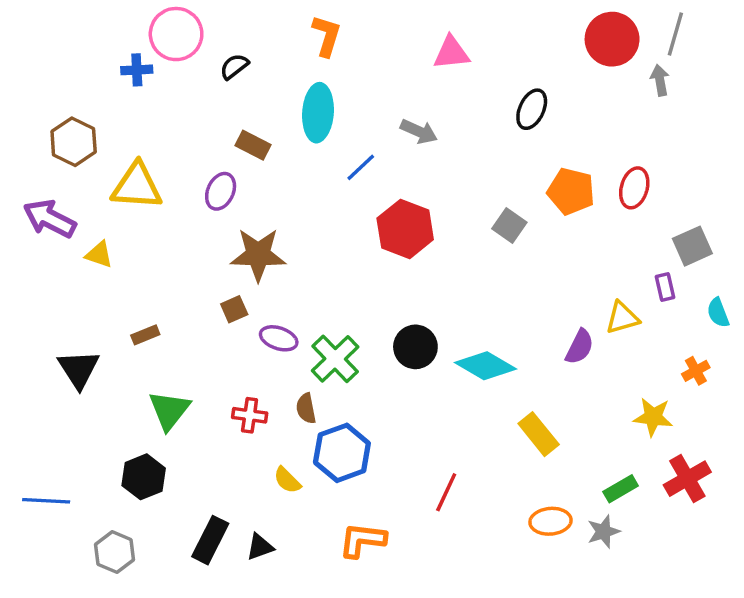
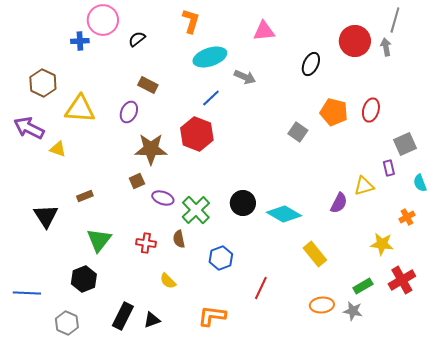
red circle: (612, 39) -> (355, 41), moved
cyan ellipse: (318, 113) -> (210, 57), moved, turned 68
red hexagon: (405, 229) -> (197, 134), moved
blue hexagon: (342, 453) -> (221, 258), moved, size x0.7
gray star: (603, 532) -> (353, 311), turned 30

